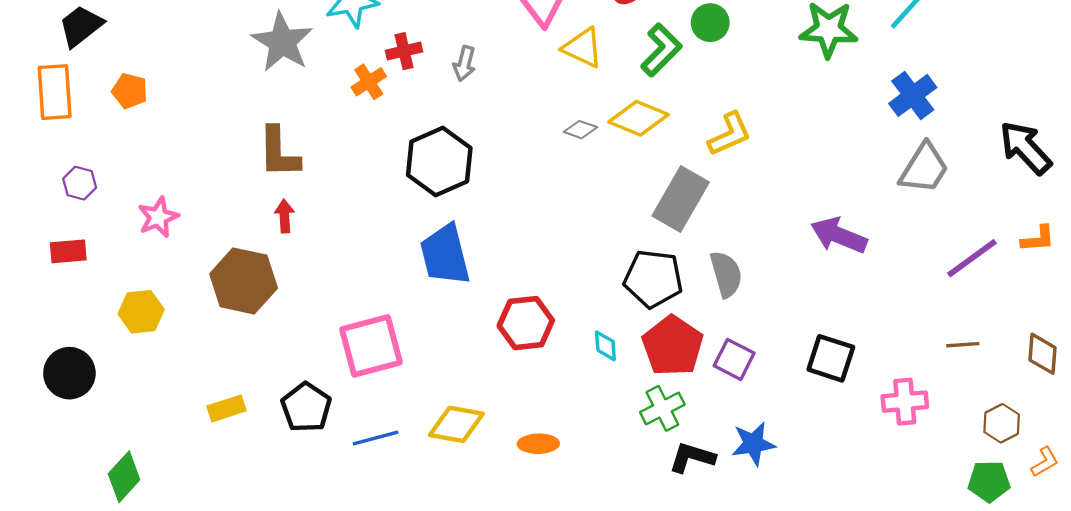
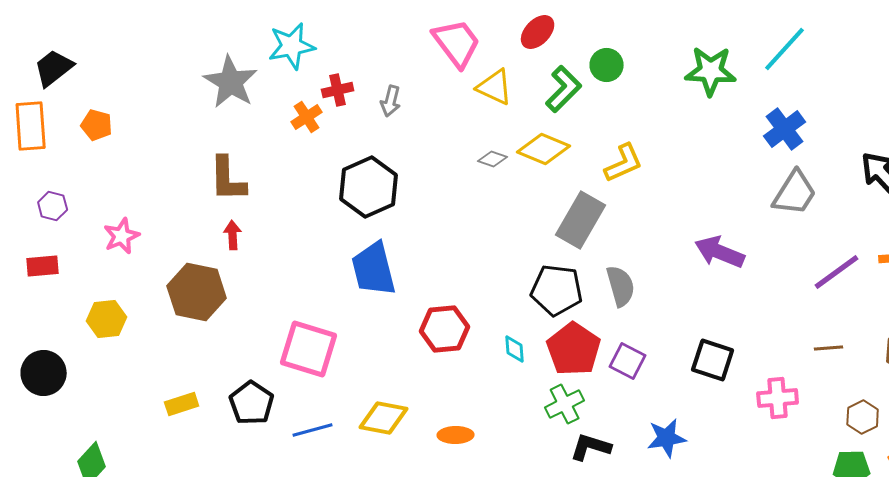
pink square: (371, 346) -> (309, 349), turned 32
blue star: (753, 444) -> (667, 438), moved

